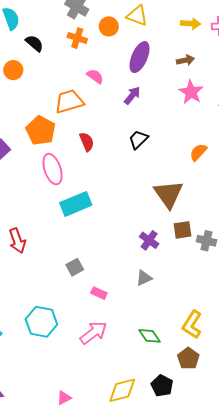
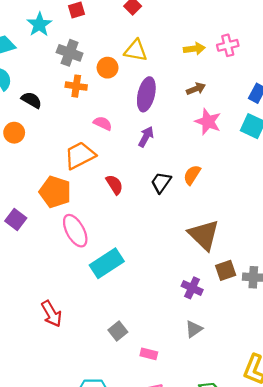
red semicircle: (87, 142) -> (114, 185), moved
orange semicircle: (198, 152) -> (192, 175), moved

